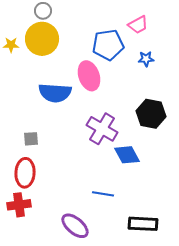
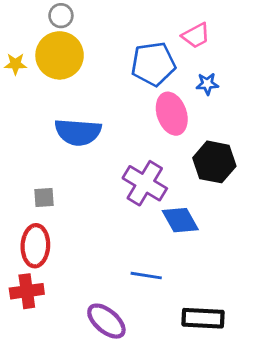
pink ellipse: (89, 76) -> (172, 114), moved

